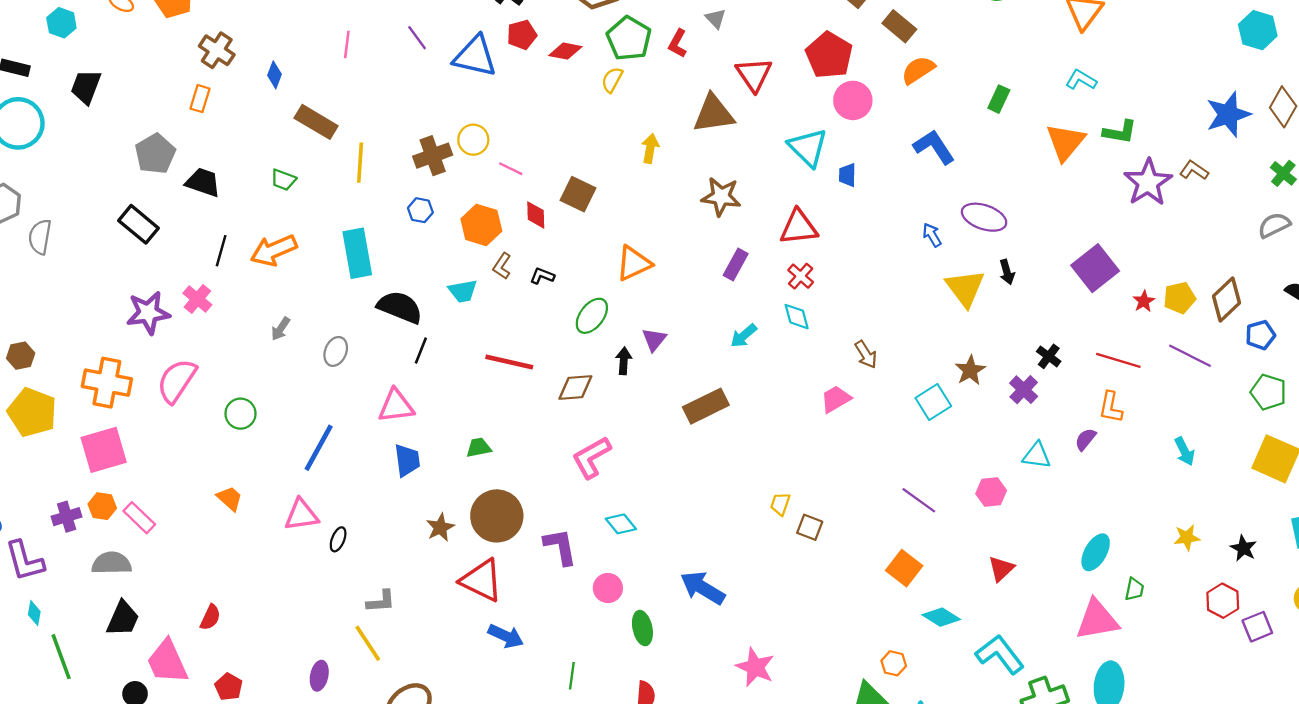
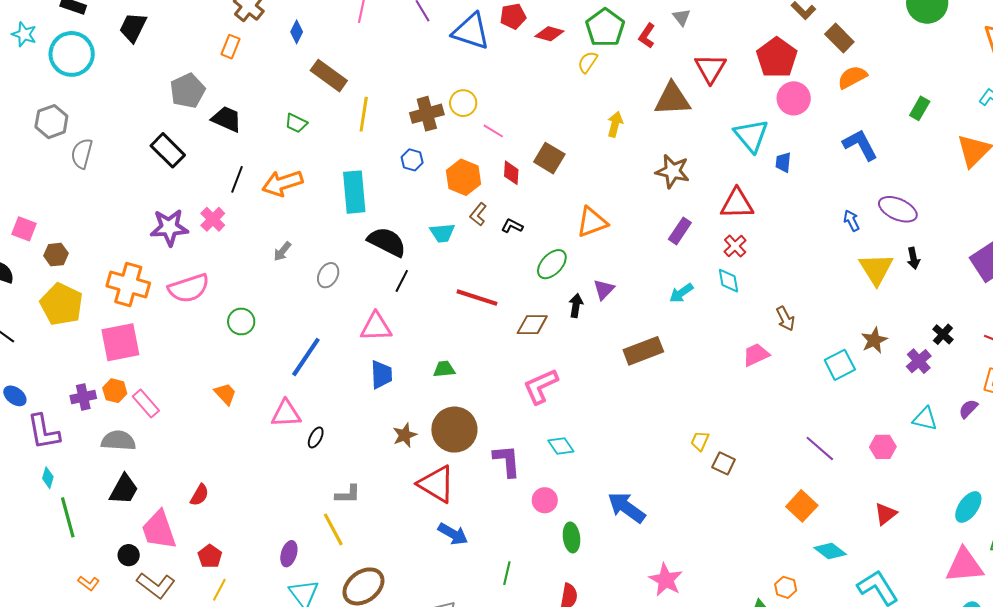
pink semicircle: (177, 381) -> (189, 288), turned -147

